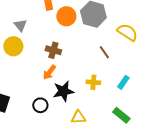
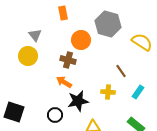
orange circle: (66, 16) -> (81, 40), moved
brown line: (104, 52) -> (121, 71), moved
orange arrow: (49, 72) -> (64, 82), turned 84

